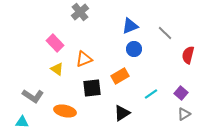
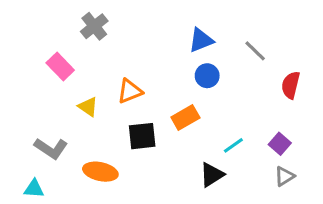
gray cross: (80, 12) -> (94, 26), moved
pink rectangle: (55, 43) -> (60, 66), moved
black triangle: (122, 113) -> (212, 175), moved

